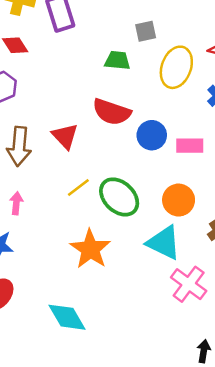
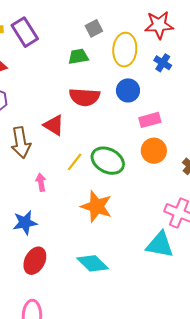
blue circle: (152, 135) -> (128, 90), moved
pink rectangle: (190, 146) -> (150, 120), moved
pink arrow: (16, 203) -> (41, 182), moved
cyan triangle: (164, 243) -> (160, 245), moved

